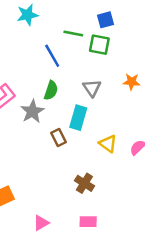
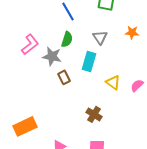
gray star: (32, 111) -> (52, 56), turned -30
brown rectangle: (58, 137) -> (64, 77), moved

